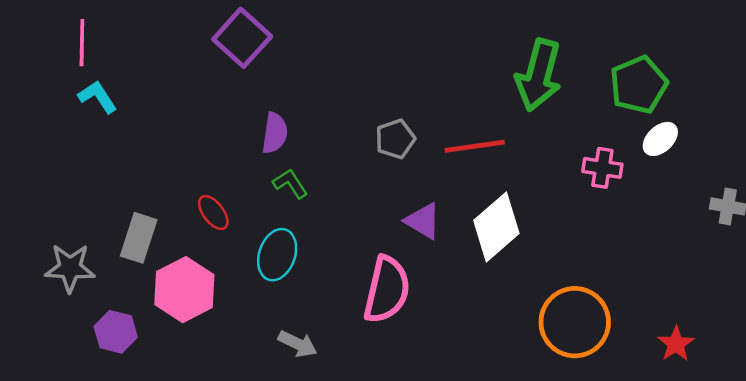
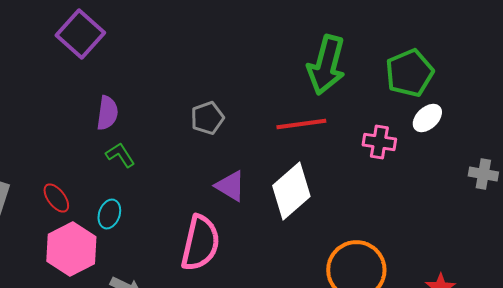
red line: (475, 146) -> (301, 124), moved
red ellipse: (213, 212) -> (56, 198), moved
cyan ellipse: (277, 255) -> (109, 214), size x0.7
pink hexagon: (184, 290) -> (71, 249), moved

